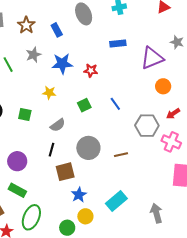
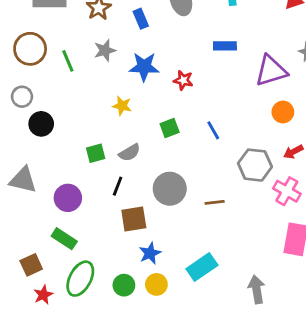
green square: (25, 114) -> (96, 153), moved, turned -32
green circle: (67, 228) -> (124, 285), moved

